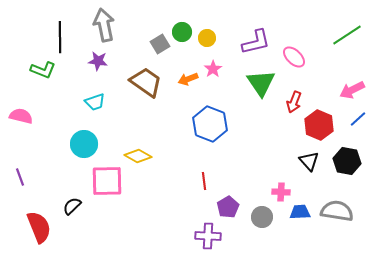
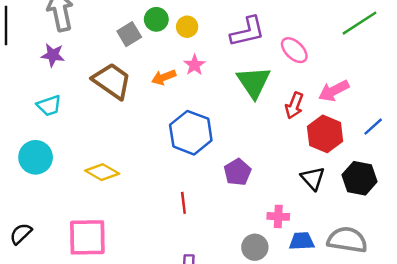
pink arrow: (352, 90) -> (334, 91), moved
pink square: (107, 181) -> (87, 237), moved
purple pentagon: (228, 207) -> (238, 172), moved

